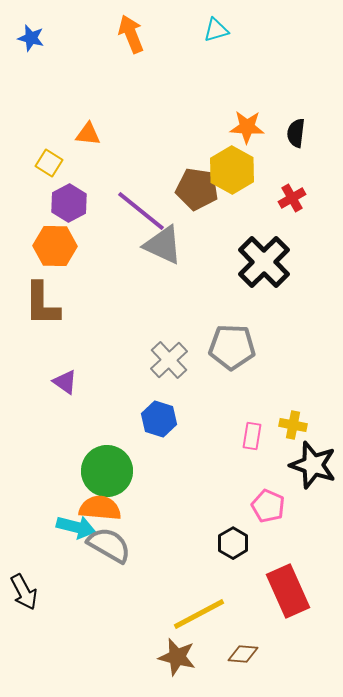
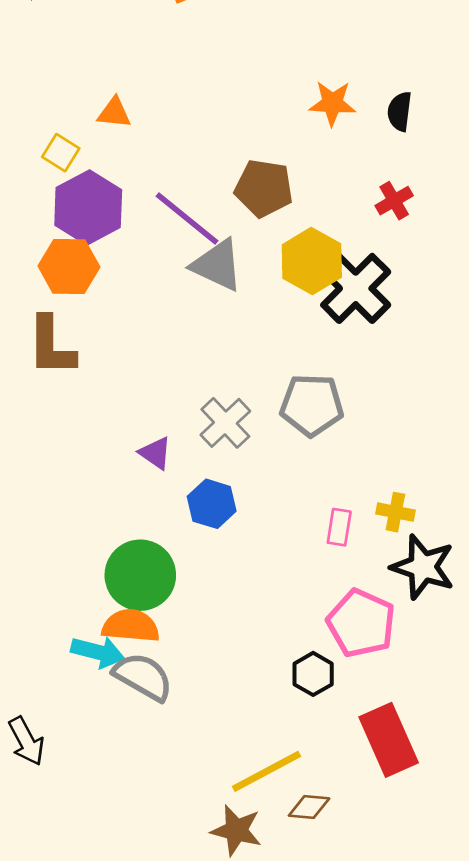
yellow hexagon: (232, 170) -> (312, 261), moved
purple hexagon: (69, 203) -> (88, 207), size x1.4
purple triangle: (65, 382) -> (155, 453), moved
pink pentagon: (268, 506) -> (361, 623), size x1.5
brown diamond: (243, 654) -> (309, 807), moved

